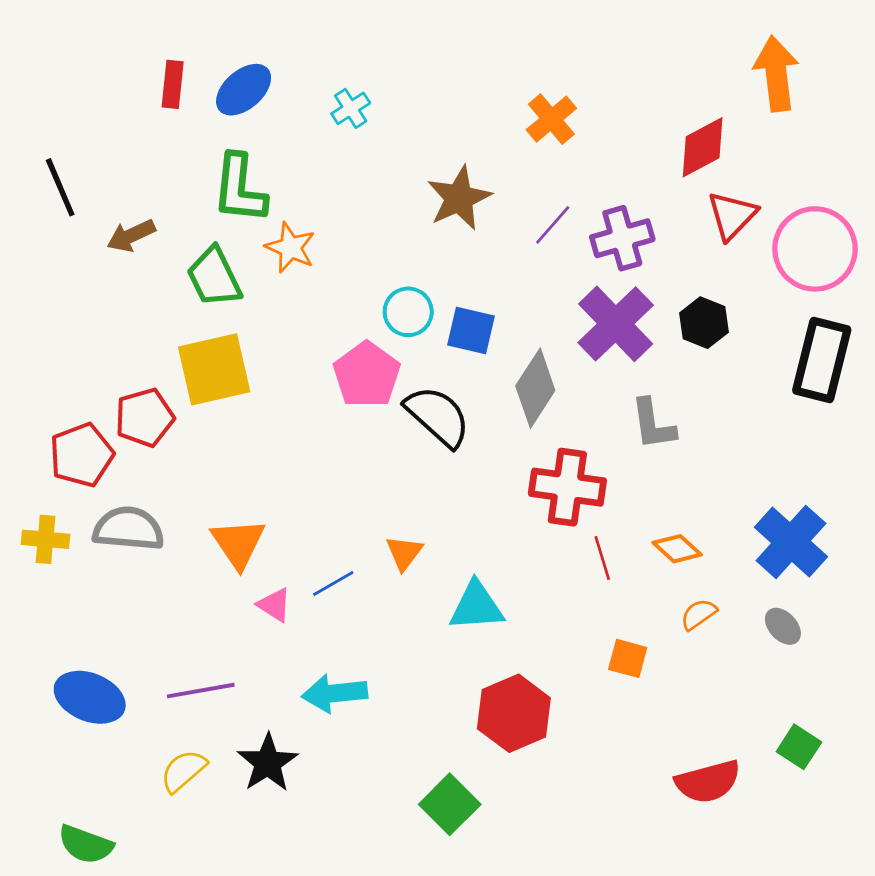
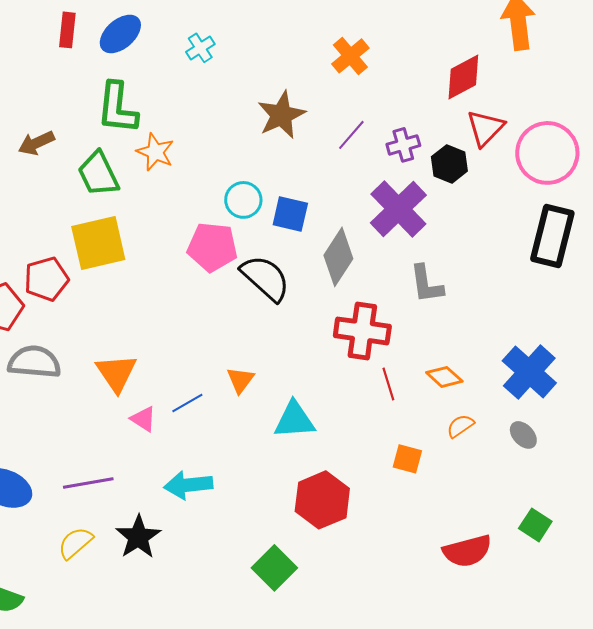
purple cross: (622, 238) -> (403, 145), size x0.7
black hexagon: (704, 323) -> (449, 164), moved
pink pentagon: (367, 375) -> (212, 247), turned -30

